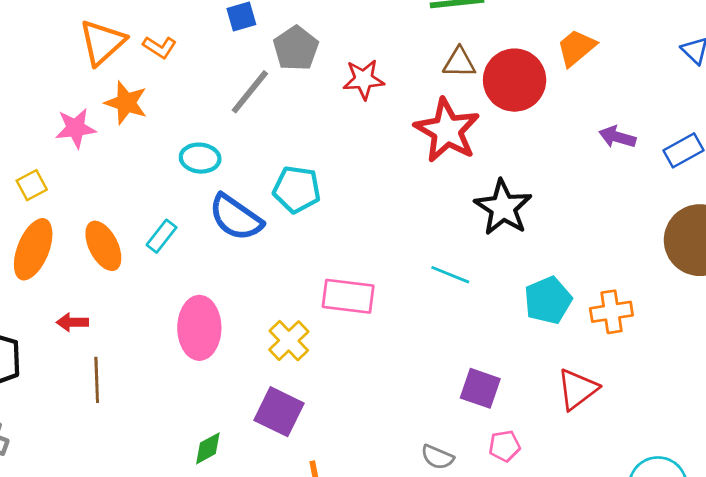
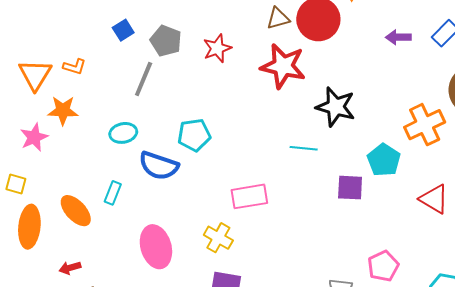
yellow square: (32, 185) -> (16, 184), turned -30
cyan line: (450, 275) -> (304, 148), moved
orange cross: (611, 312) -> (425, 125), moved, size x1.4
purple square: (480, 388) -> (350, 188), moved
red triangle: (577, 389) -> (434, 199), moved, turned -36
pink pentagon: (505, 446) -> (383, 266), size x1.4

